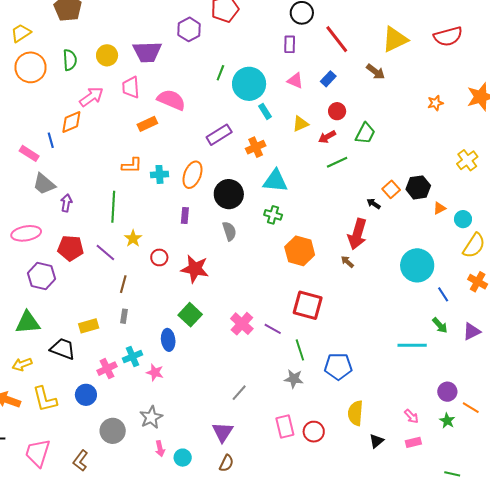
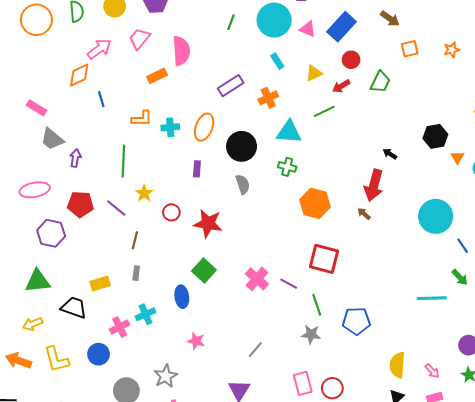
blue rectangle: (328, 79) -> (342, 27), size x1.8
cyan circle: (249, 84) -> (274, 20), moved
pink trapezoid: (131, 87) -> (139, 39), turned 45
pink semicircle: (171, 100) -> (181, 51), turned 64
blue line: (51, 140) -> (101, 99), moved
green line: (337, 162) -> (324, 111), moved
orange square: (391, 189) -> (410, 49), moved, turned 30
orange triangle: (439, 208) -> (457, 157), turned -32
pink star: (155, 372) -> (196, 341), moved
yellow semicircle: (355, 413) -> (397, 365), moved

